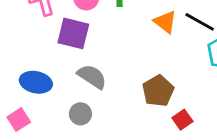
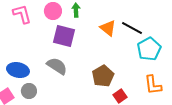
purple square: (73, 33) -> (64, 36), moved
gray circle: (80, 114) -> (29, 91), moved

